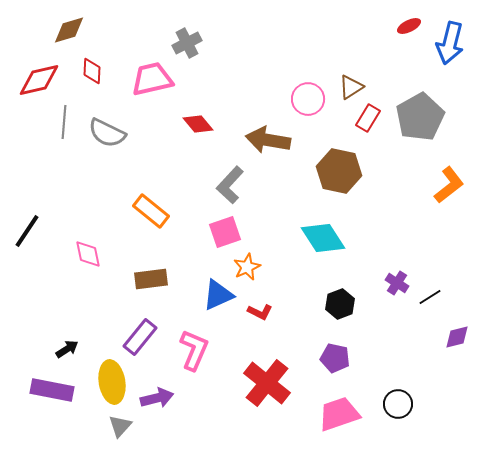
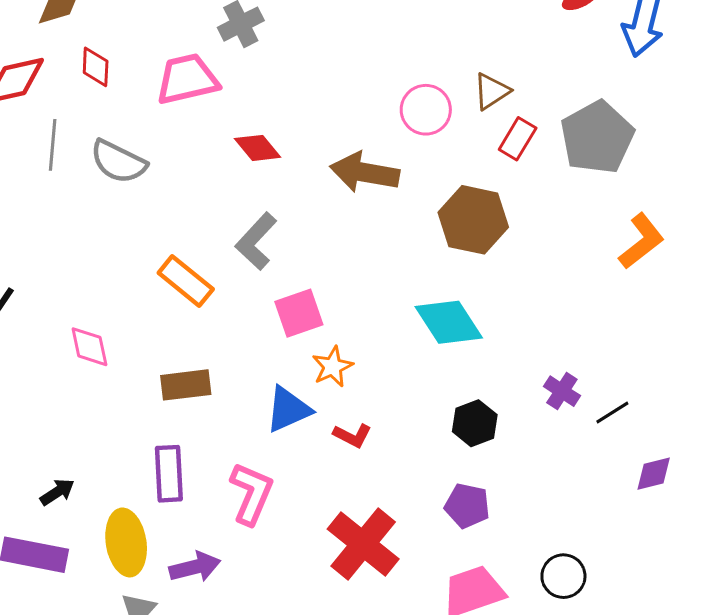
gray L-shape: (230, 185) -> (256, 241), moved
purple rectangle: (140, 337) -> (169, 474), turned -42

